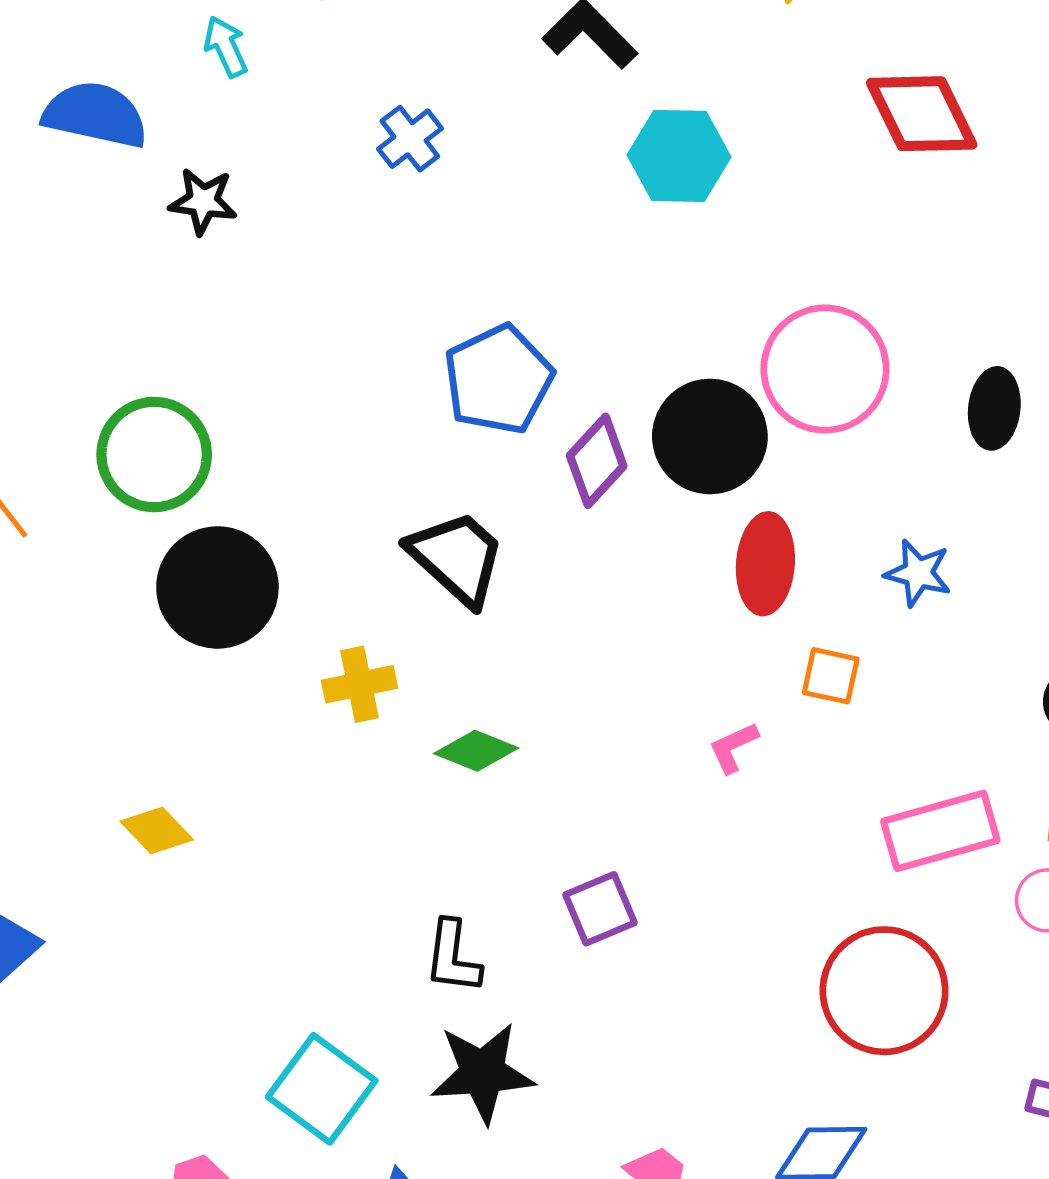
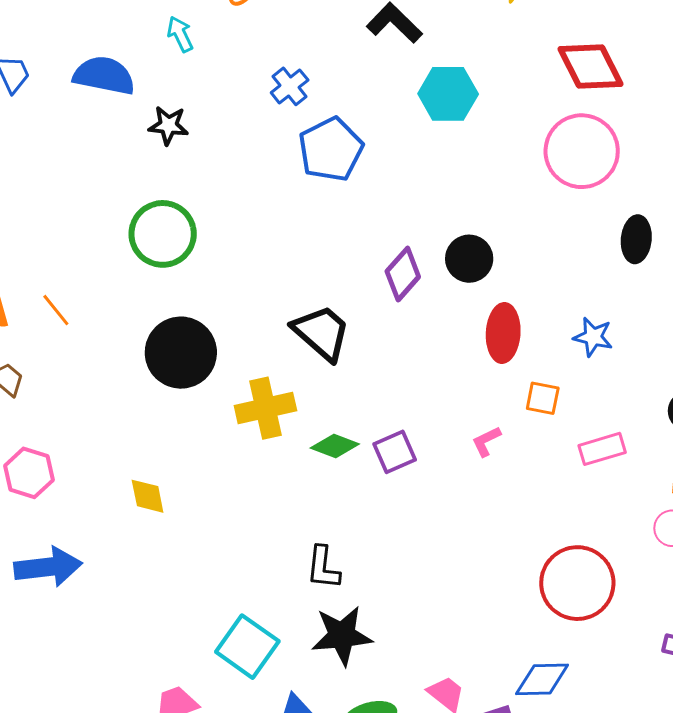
pink circle: (825, 369) -> (582, 151), moved
blue pentagon: (498, 379) -> (331, 149), moved
black circle: (710, 436) -> (469, 259), size x0.7
green circle: (154, 455) -> (163, 234), moved
yellow cross: (359, 684) -> (265, 408), size x1.4
yellow diamond: (157, 830) -> (148, 496), turned 33
pink rectangle: (940, 831) -> (602, 449), moved, size x0.7
purple square: (600, 909) -> (395, 452), moved

